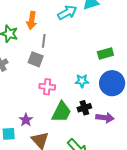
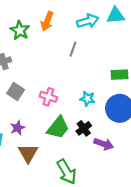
gray line: (44, 41) -> (73, 49), moved
gray square: (36, 59) -> (16, 91), moved
black cross: (84, 108) -> (84, 128), turned -32

